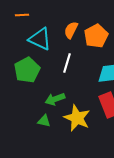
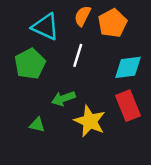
green triangle: (44, 121) -> (37, 125), moved

